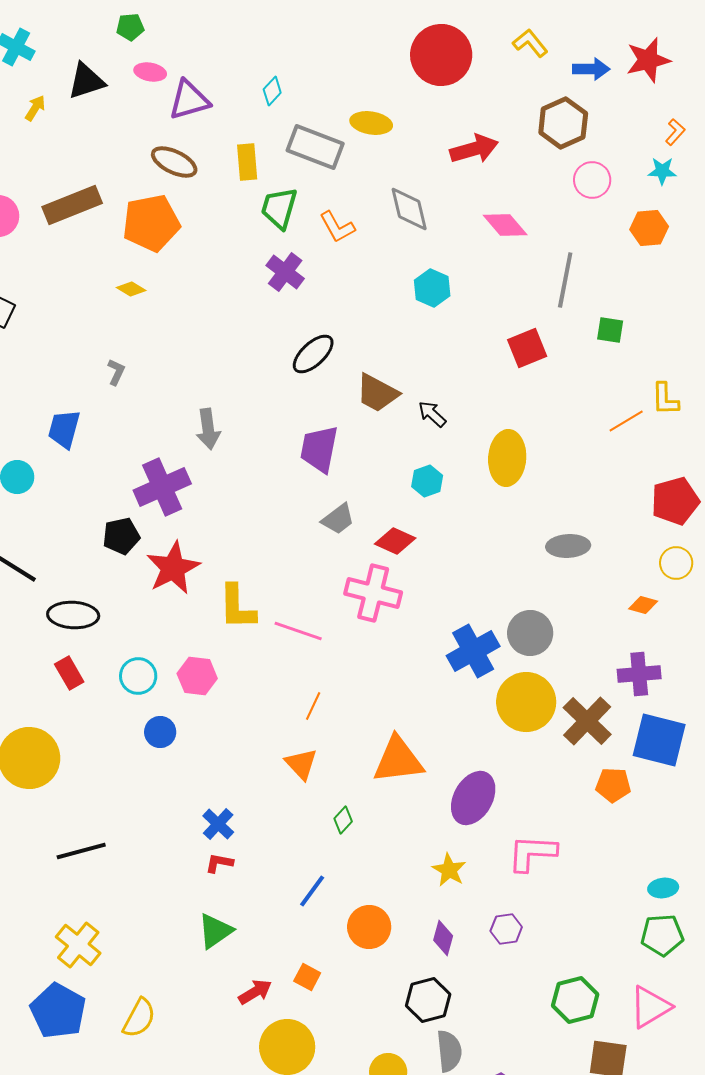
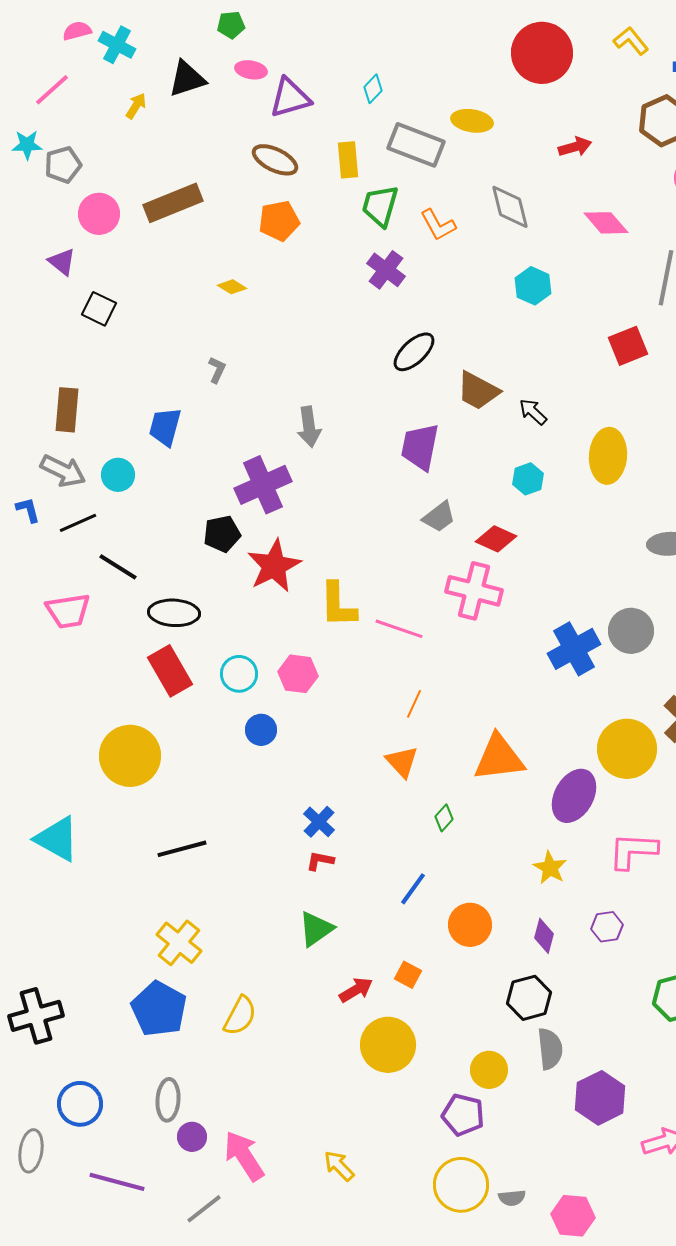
red arrow: (474, 149) -> (575, 147), size x0.7
orange pentagon: (151, 223) -> (279, 221), moved, size x0.7
red rectangle: (69, 673) -> (170, 671), size x1.5
yellow circle: (526, 702) -> (627, 749), moved

